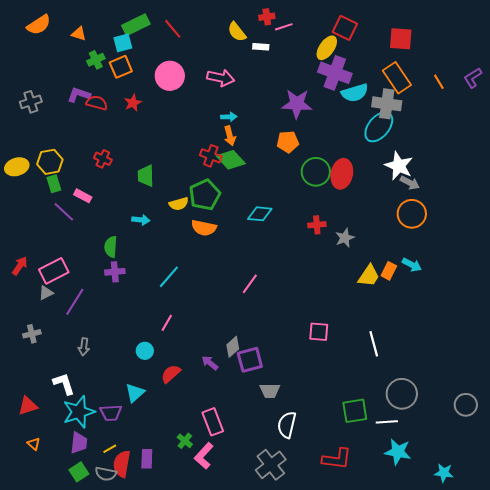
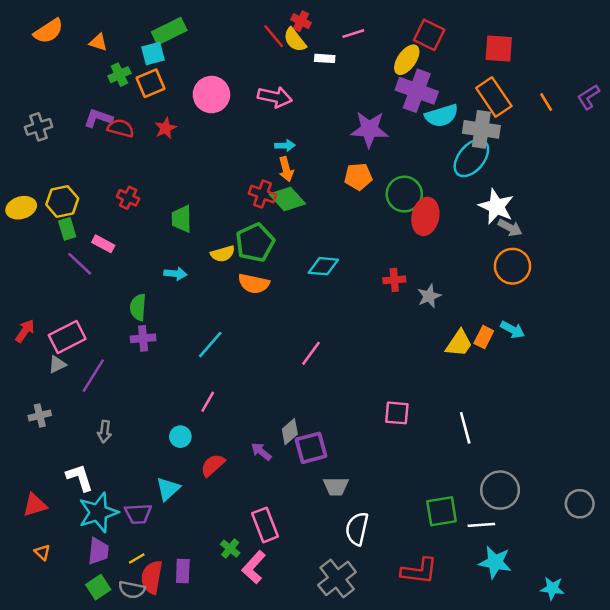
red cross: (267, 17) -> (301, 21), moved, turned 35
red line: (173, 29) -> (274, 36), moved
green circle: (316, 172) -> (404, 194), moved

